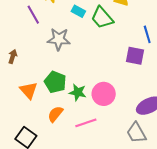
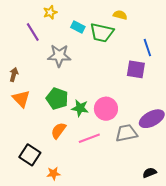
green trapezoid: (102, 18) -> (102, 33), turned -35
orange triangle: (29, 90) -> (21, 99), moved
gray trapezoid: (136, 133) -> (126, 133), moved, turned 110

